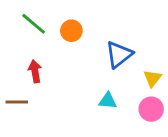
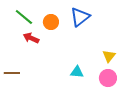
blue triangle: (119, 55) -> (80, 17), moved
red arrow: (35, 71) -> (31, 38), moved, turned -56

